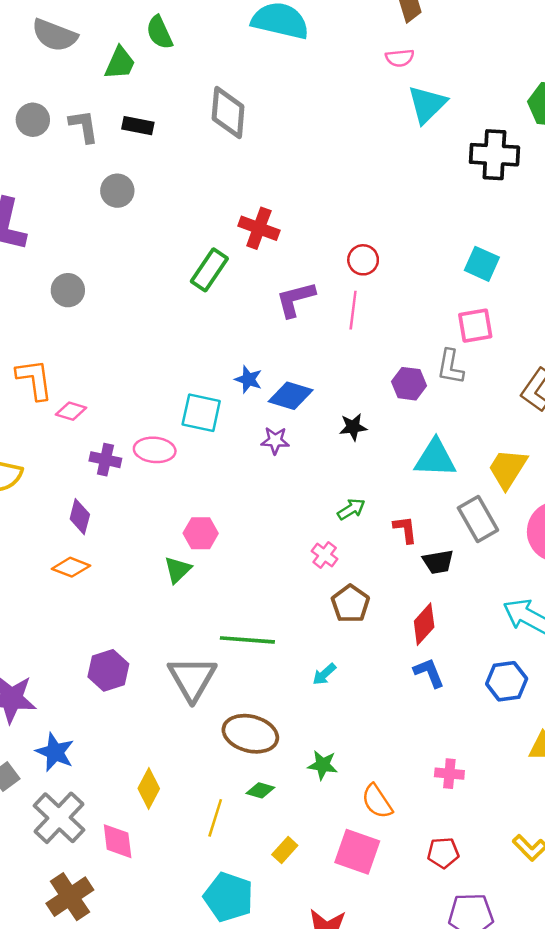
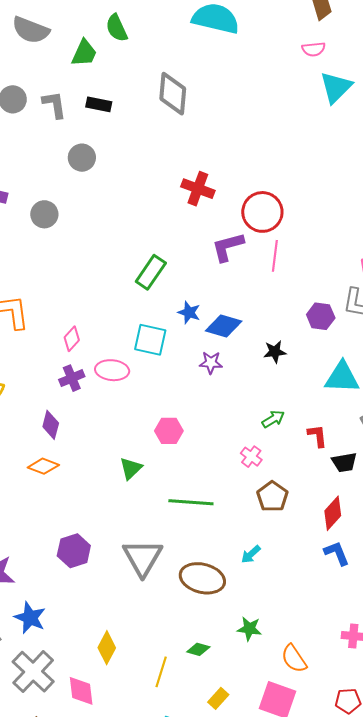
red circle: (363, 260) -> (262, 212), moved, size x1.6
green rectangle: (209, 270) -> (151, 272), moved
gray circle: (68, 290) -> (44, 214), moved
pink diamond: (71, 411) -> (72, 339), moved, turned -65
purple cross: (105, 460) -> (72, 378), turned -35
pink hexagon: (201, 533) -> (169, 431), moved
green line: (247, 640) -> (191, 502), moved
brown ellipse: (250, 734) -> (202, 578), moved

